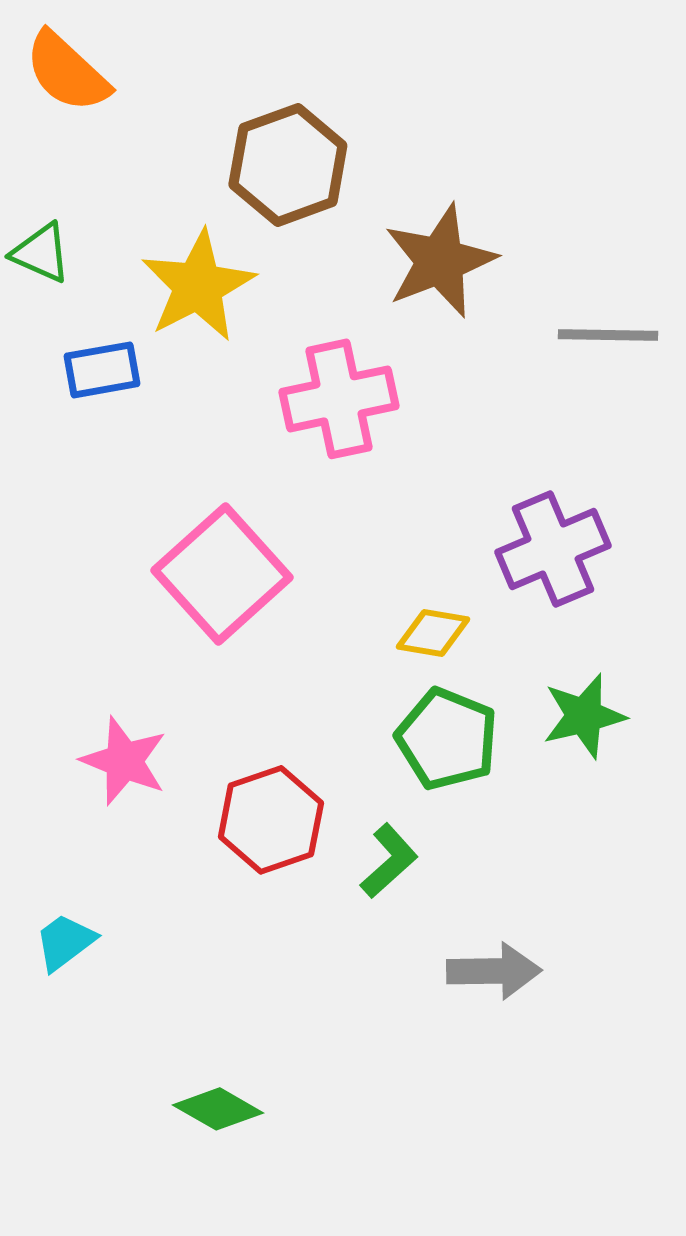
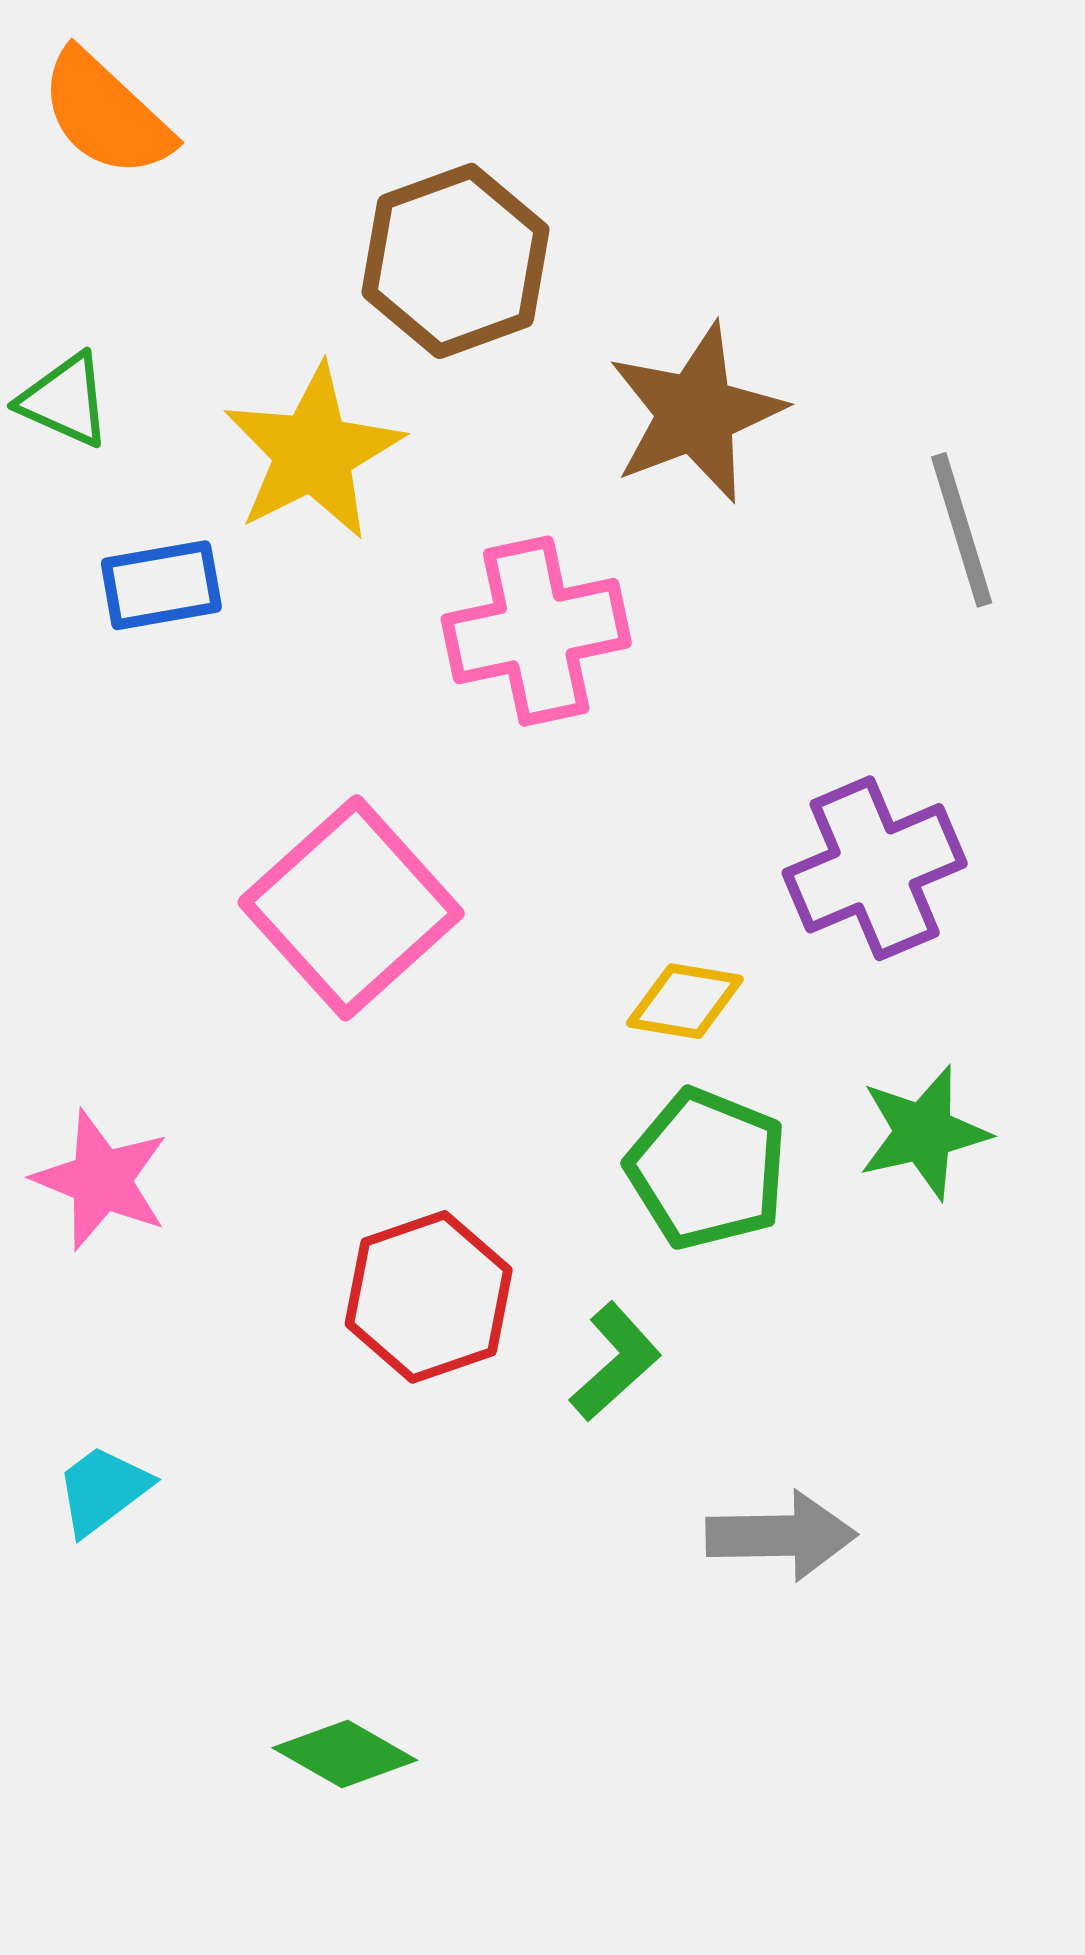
gray line: (608, 335) -> (962, 530), turned 72
pink star: (124, 761) -> (101, 1180), moved

